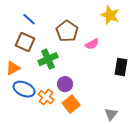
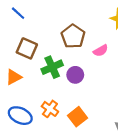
blue line: (29, 19) -> (18, 13), moved
purple circle: (65, 84) -> (75, 75), moved
blue ellipse: (24, 89) -> (20, 116), moved

